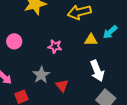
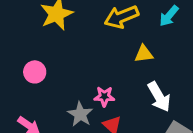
cyan arrow: (110, 32) -> (169, 16), moved
pink star: (55, 46) -> (104, 96), moved

